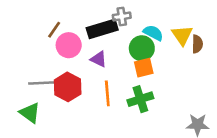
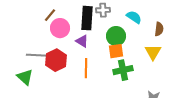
black rectangle: (102, 29) -> (87, 18), turned -75
cyan semicircle: (153, 33) -> (134, 17), moved
yellow triangle: (182, 35) -> (153, 52), moved
brown semicircle: (197, 44) -> (159, 29), moved
green cross: (140, 99) -> (123, 70), moved

